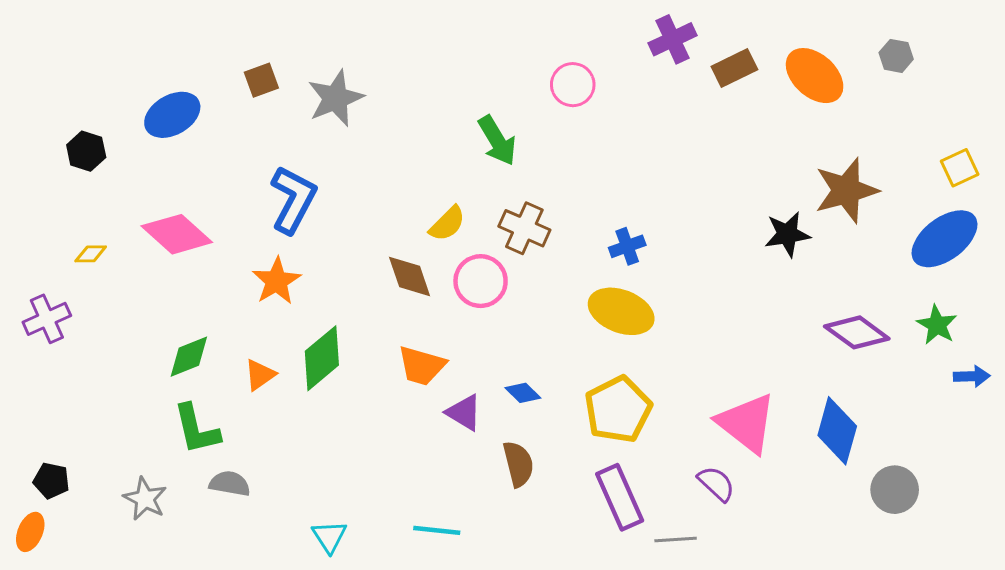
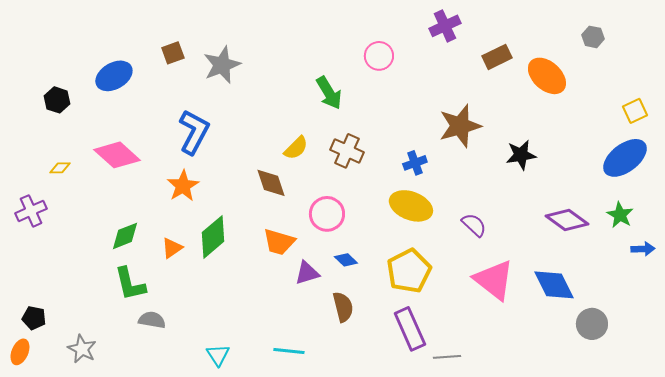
brown rectangle: (734, 68) -> (497, 57), moved
orange ellipse: (815, 76) -> (547, 76), moved
brown star: (846, 190) -> (460, 126), moved
pink circle: (481, 281) -> (327, 214), moved
purple triangle: (464, 413) -> (307, 273), turned -48
blue diamond: (837, 431) -> (554, 285), turned -42
purple semicircle: (716, 484) -> (474, 225), moved
gray star: (145, 499) -> (82, 349), moved

